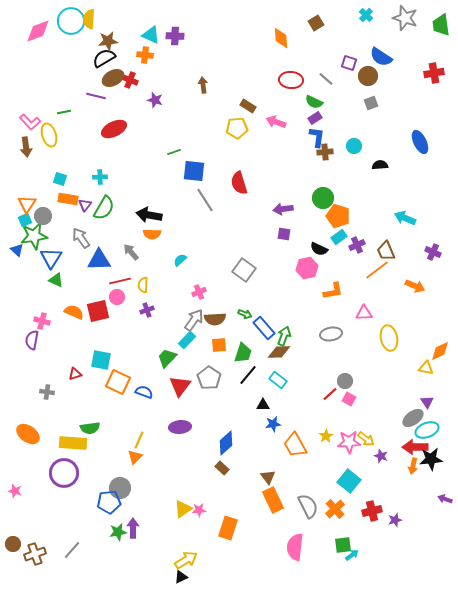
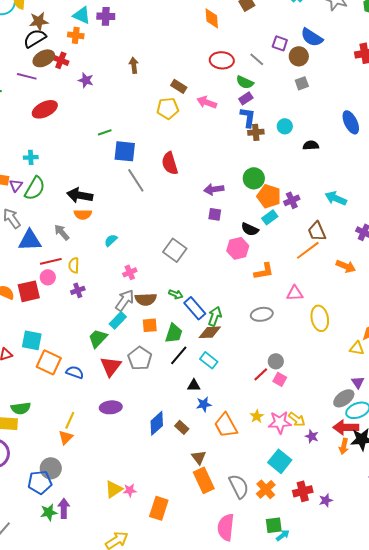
purple cross: (357, 245) -> (292, 200), moved
brown rectangle: (222, 468) -> (182, 427), moved

